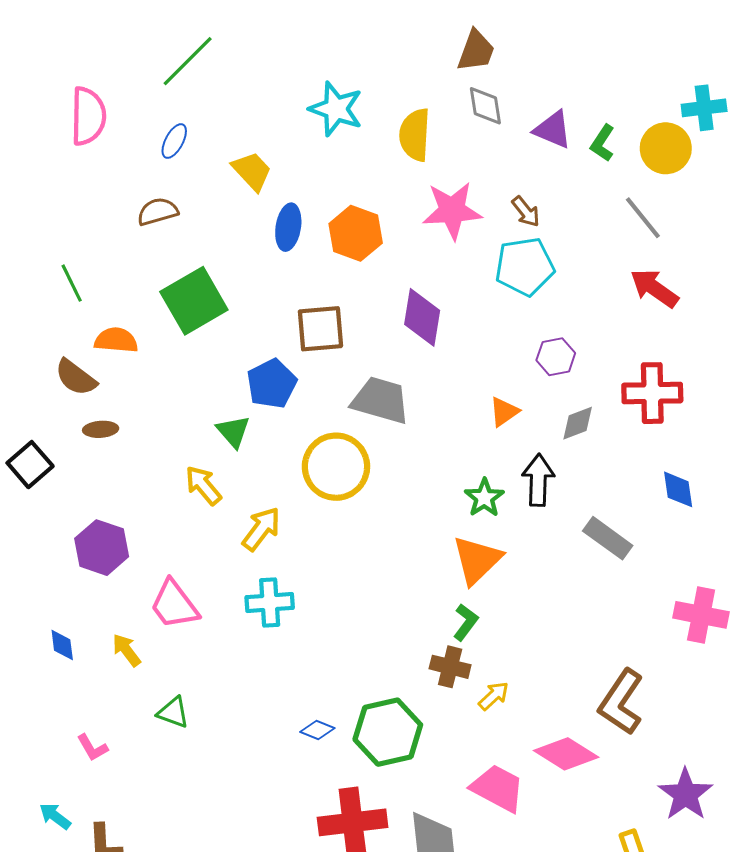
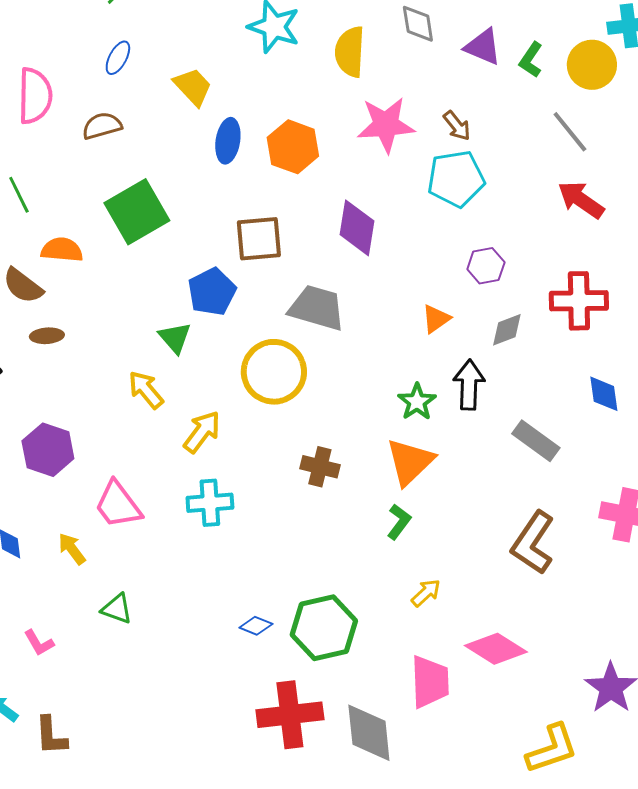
pink semicircle: (88, 116) -> (35, 96), moved
brown cross: (450, 667) -> (320, 467), moved
brown L-shape: (621, 702) -> (533, 543), moved
pink trapezoid: (498, 788) -> (430, 682), turned 60

